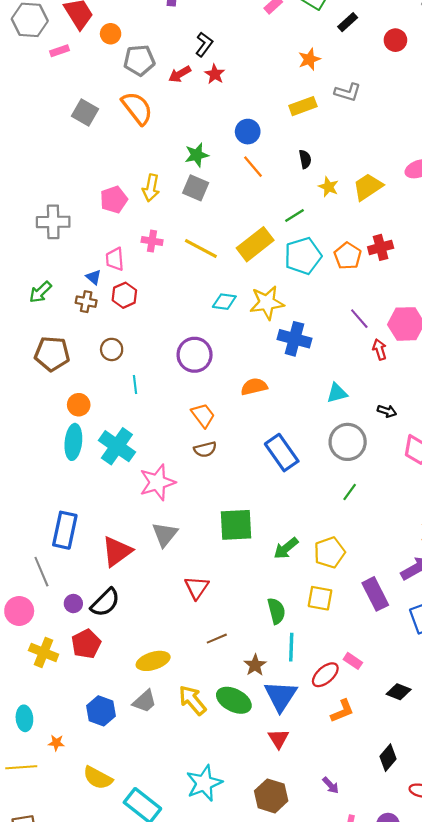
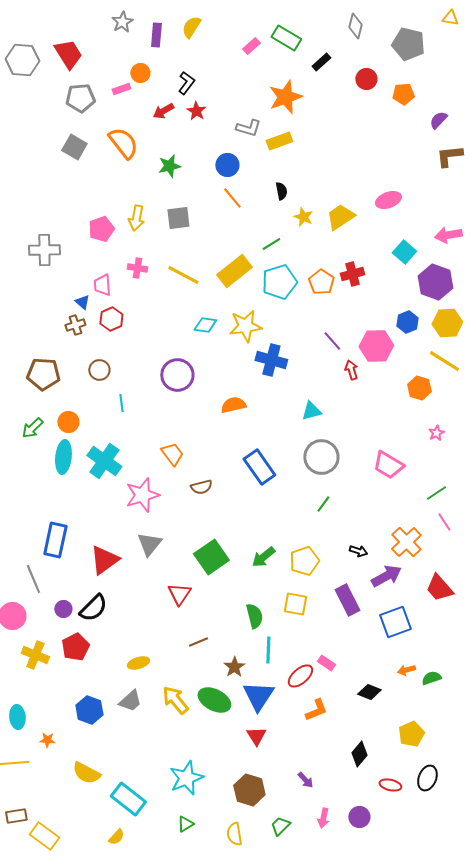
orange circle: (111, 34) -> (140, 73), moved
pink rectangle: (60, 51) -> (121, 89), moved
orange star: (309, 59) -> (285, 97), size x1.6
gray pentagon: (139, 60) -> (80, 98), moved
gray L-shape: (348, 92) -> (248, 128), moved
green star: (197, 155) -> (169, 166), moved
gray square: (196, 188) -> (178, 218), turned -30
green arrow: (40, 292) -> (32, 428), moved
brown cross: (86, 302) -> (75, 325), turned -30
black arrow: (387, 411) -> (358, 551), moved
orange trapezoid: (203, 415) -> (172, 454), moved
brown semicircle: (205, 449) -> (201, 487), moved
green square: (236, 525) -> (211, 557), moved, turned -32
yellow ellipse: (153, 661) -> (138, 663), size x0.7

